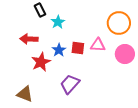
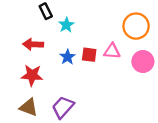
red star: (41, 62) -> (32, 75), moved, turned 30
purple trapezoid: (70, 84) -> (63, 107), moved

